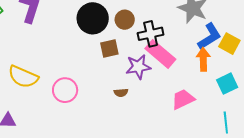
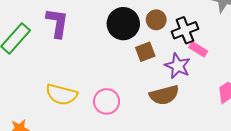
pink rectangle: (160, 54) -> (198, 49), size x0.6
purple star: (138, 67) -> (178, 66), turned -30
brown semicircle: (121, 93) -> (164, 95), size x2.0

